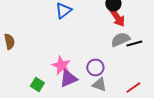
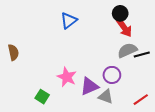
purple circle: (95, 67) -> (112, 75), moved
purple triangle: (68, 78) -> (89, 86), moved

